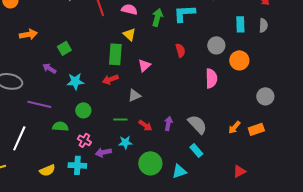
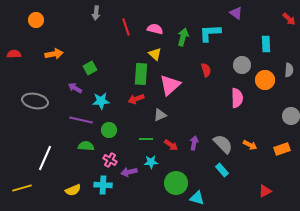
gray semicircle: (263, 25) -> (289, 70), moved
pink triangle: (144, 65) -> (170, 85), size x1.6
purple line: (39, 104) -> (81, 120), moved
orange arrow: (234, 127) -> (250, 145), moved, turned -104
cyan triangle: (179, 171) -> (197, 198), moved, turned 35

